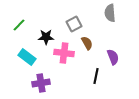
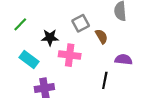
brown semicircle: (87, 43) -> (102, 36), moved
purple semicircle: (113, 57) -> (123, 59), turned -63

